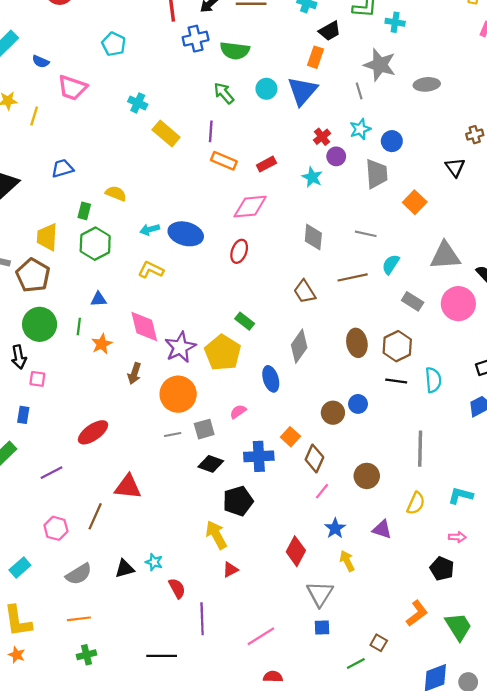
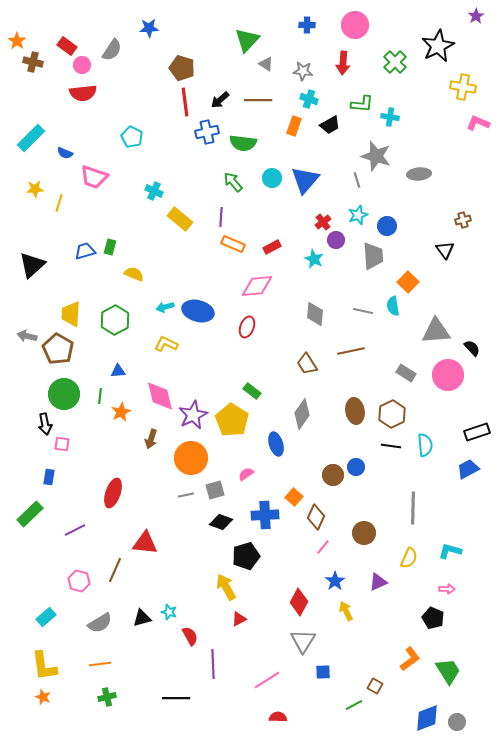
orange rectangle: (315, 57) -> (294, 126), moved
green rectangle: (84, 211) -> (110, 247), moved
cyan semicircle: (391, 264) -> (393, 306), moved, turned -42
red ellipse: (93, 432) -> (113, 493), turned -36
purple triangle: (382, 529) -> (378, 582), turned -42
gray triangle: (320, 594) -> (303, 641), moved

